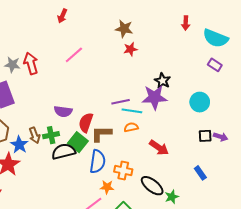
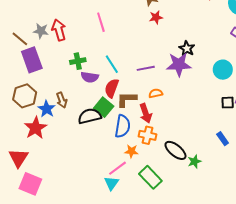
pink line: (74, 55) -> (101, 22), turned -66
cyan line: (132, 111) -> (112, 64), moved, turned 48
green cross: (51, 135) -> (78, 61), moved
red arrow: (159, 148) -> (146, 113), moved, turned 36

